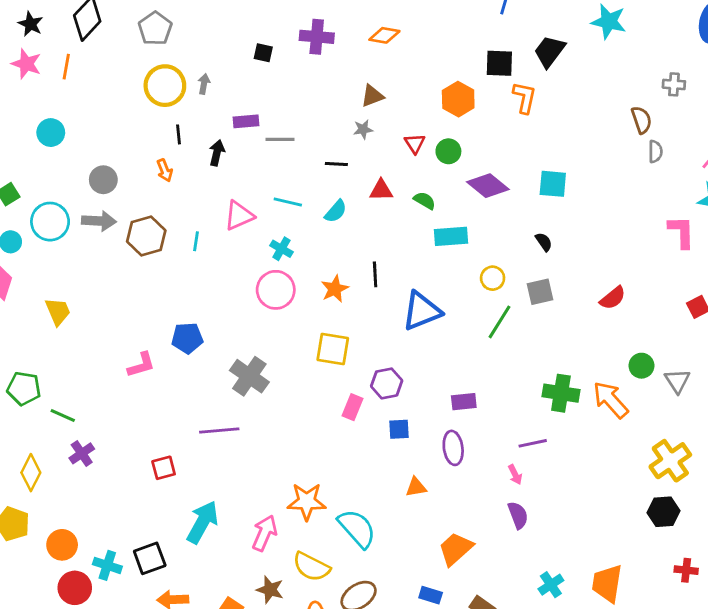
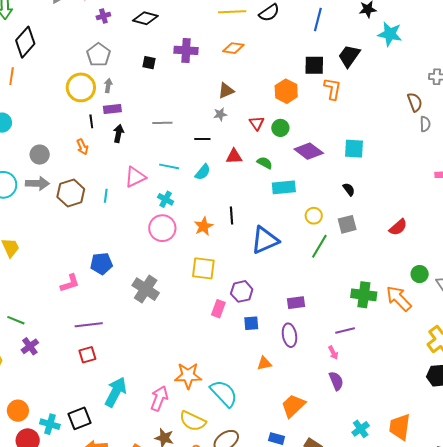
gray pentagon: (155, 28) -> (98, 55), moved
purple rectangle: (246, 121) -> (112, 109), moved
purple line: (219, 431) -> (89, 325), moved

